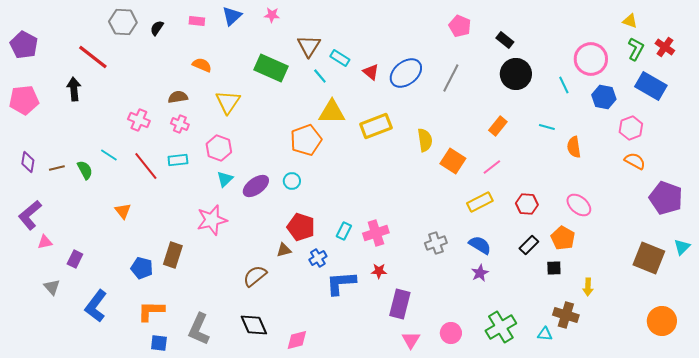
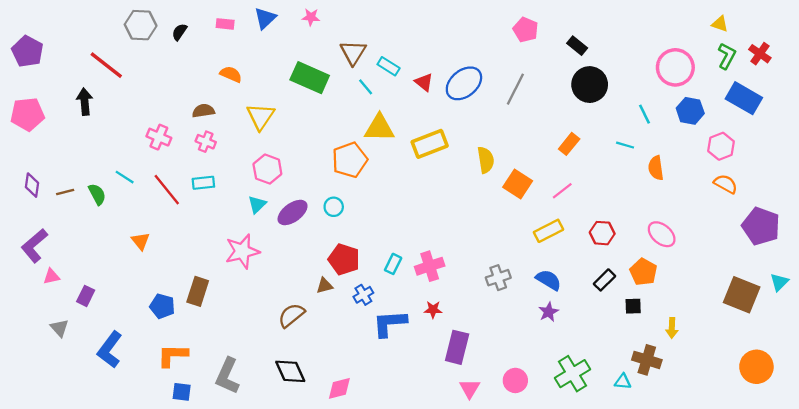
cyan line: (564, 85) -> (644, 114), moved
pink hexagon: (219, 148) -> (267, 169), moved

